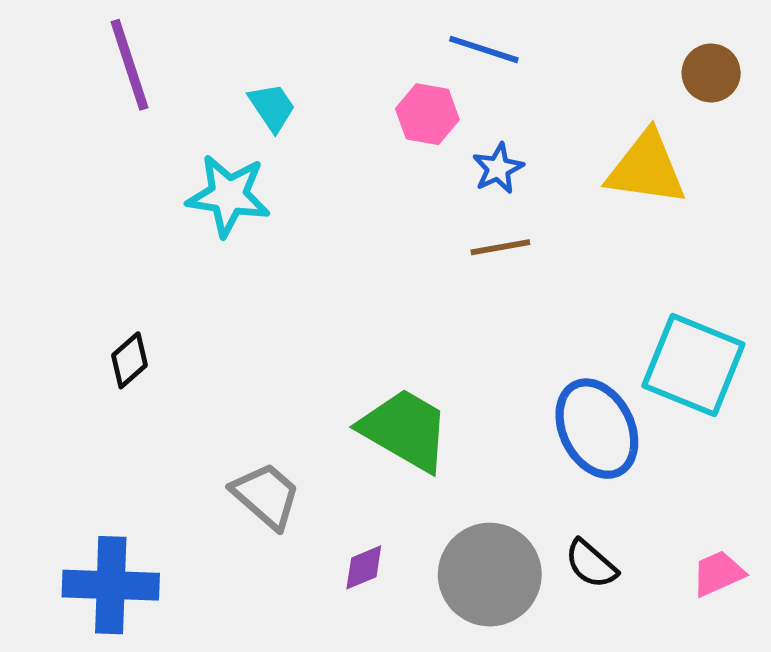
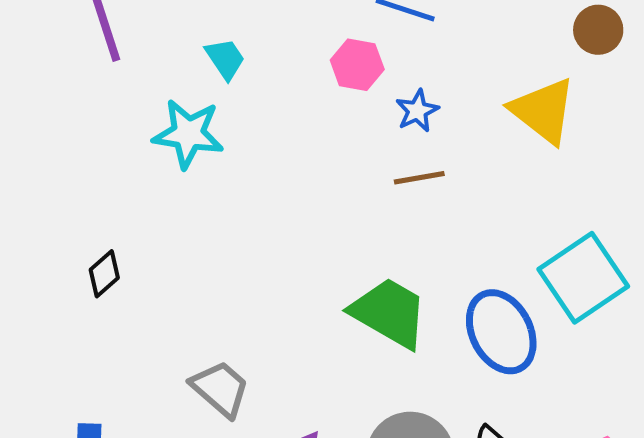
yellow triangle: (646, 168) -> (543, 111), turned 30
cyan square: (693, 365) -> (583, 278), turned 34
green trapezoid: (405, 430) -> (389, 313), moved

